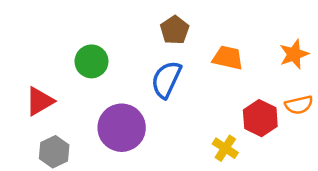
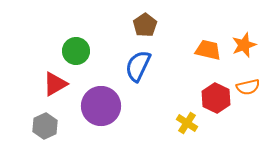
orange trapezoid: (228, 58) -> (208, 50), moved
red triangle: (40, 101) -> (55, 84), moved

